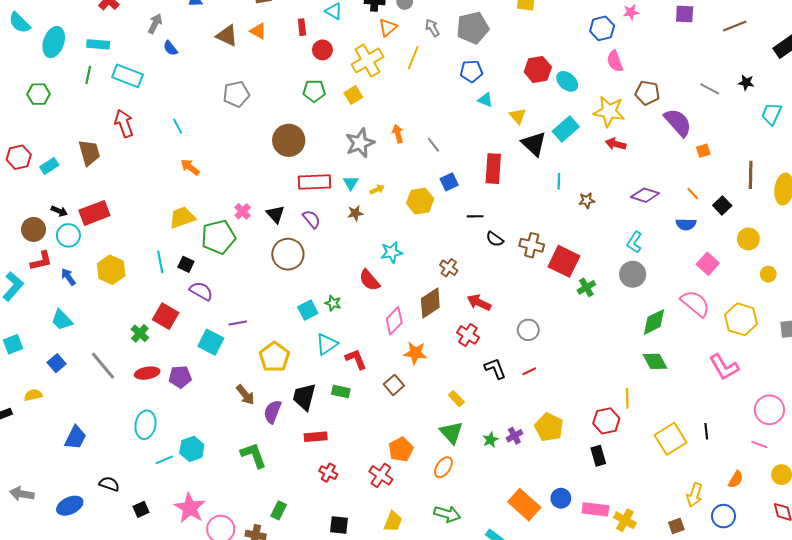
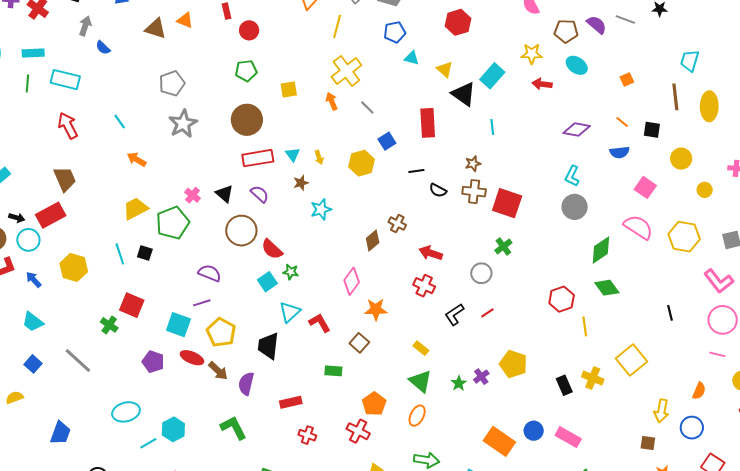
yellow cross: (367, 61) -> (346, 71), moved
cyan ellipse: (567, 81) -> (577, 65), moved
yellow square: (353, 95) -> (289, 89), moved, turned 30
yellow star: (609, 112) -> (532, 54), size x0.7
cyan trapezoid: (771, 114) -> (690, 61), moved
purple semicircle: (678, 122) -> (597, 25), moved, size x0.7
brown circle: (289, 140) -> (247, 120), moved
gray star: (360, 143) -> (183, 124), moved
brown trapezoid: (89, 153) -> (65, 179), moved
yellow arrow: (377, 189) -> (319, 157), turned 104
brown star: (587, 200) -> (473, 164), moved
black square: (722, 205) -> (652, 130), turned -30
cyan star: (392, 252) -> (321, 209), moved
red semicircle: (369, 280) -> (272, 249), moved
green cross: (586, 287) -> (503, 246), moved
purple semicircle: (201, 291) -> (210, 273), moved
brown diamond: (430, 303) -> (373, 241), moved, size x0.7
yellow pentagon: (274, 357) -> (221, 332), moved
pink L-shape: (724, 367) -> (719, 281), moved
black L-shape: (495, 369) -> (454, 314), turned -95
red ellipse: (147, 373) -> (192, 358), moved, turned 40
purple pentagon: (180, 377) -> (153, 362), turned 30
green rectangle: (341, 391) -> (333, 371), moved
black trapezoid: (304, 397) -> (268, 346), moved
red hexagon: (606, 421) -> (562, 299), moved
cyan ellipse: (145, 425) -> (126, 412), turned 72
black line: (706, 431) -> (670, 313), moved
pink rectangle: (595, 509) -> (568, 437), turned 30
yellow cross: (625, 520) -> (593, 378), moved
brown square: (676, 526) -> (648, 443), turned 35

